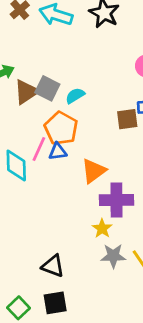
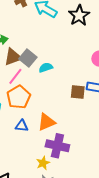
orange pentagon: (61, 128) -> (19, 97), moved
pink line: (39, 149) -> (15, 76), moved
blue triangle: (58, 151) -> (22, 126), moved

